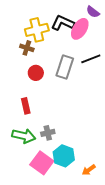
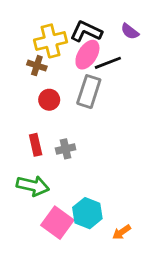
purple semicircle: (93, 12) -> (130, 31), moved
pink ellipse: (80, 29) -> (87, 55), moved
black line: (91, 59) -> (108, 63), moved
gray cross: (48, 133) -> (66, 149), moved

